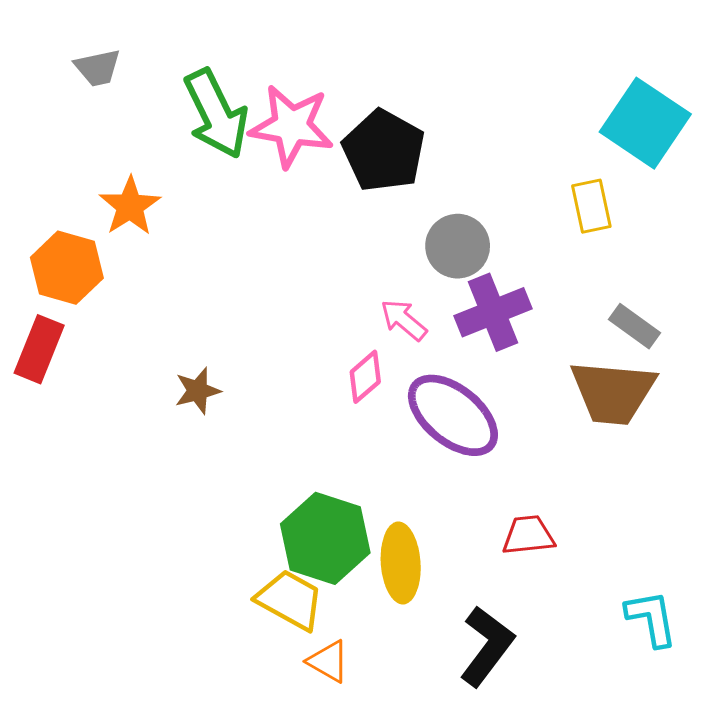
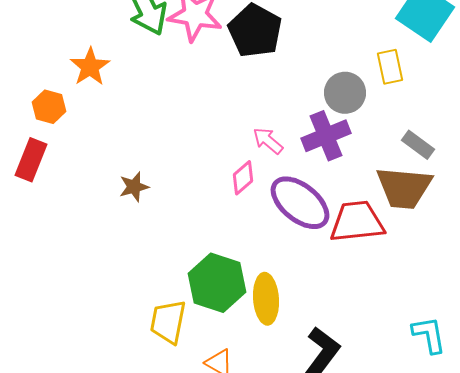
gray circle: (458, 246) -> (345, 93), moved
orange hexagon: (67, 268) -> (49, 107), size x0.7
red trapezoid: (528, 535) -> (357, 222), moved, size x1.6
yellow trapezoid: (290, 600) -> (168, 322), moved, turned -108

